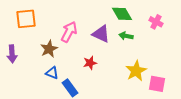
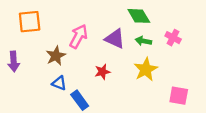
pink cross: (156, 22) -> (173, 38), moved
yellow star: (136, 71) -> (146, 69), moved

